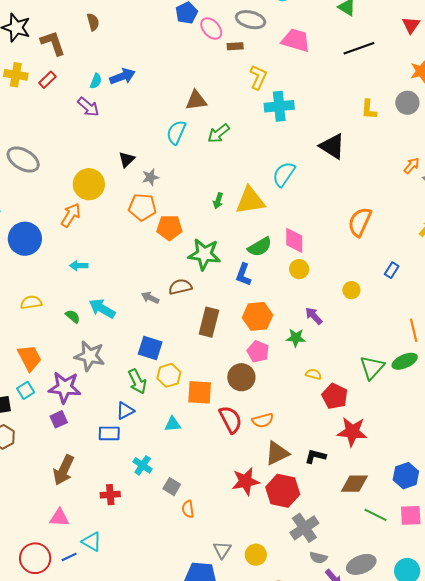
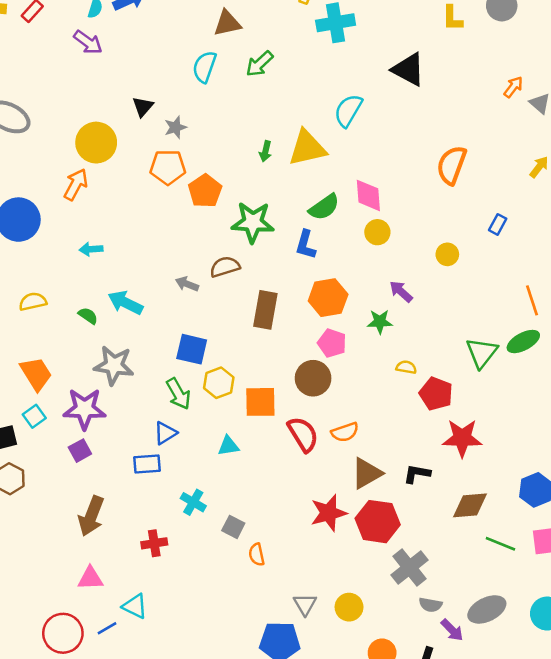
orange pentagon: (169, 228) -> (205, 191), turned -30

